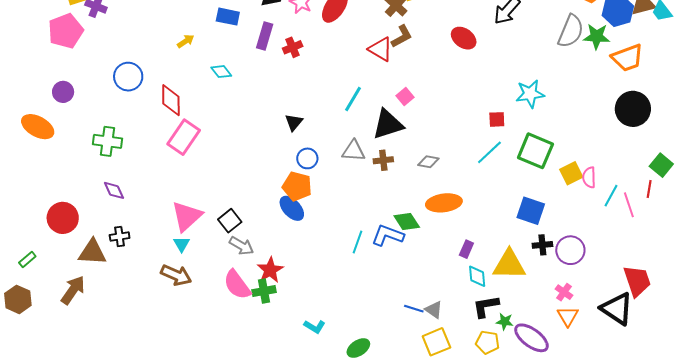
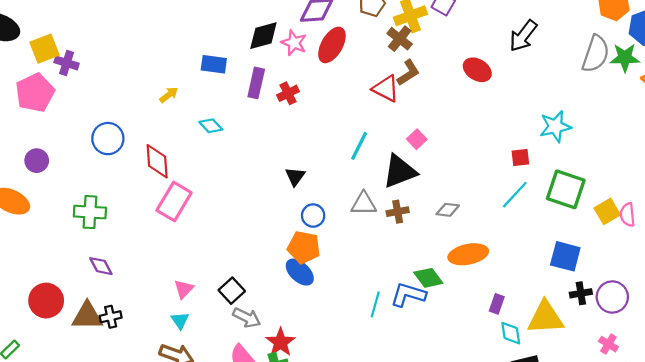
pink triangle: (187, 216) -> (184, 289), size x0.6
brown triangle: (92, 252) -> (87, 316), moved

